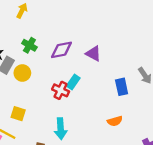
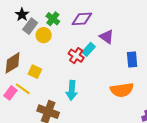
green cross: (29, 45) -> (53, 19), moved
purple triangle: (93, 53) -> (107, 37), moved
orange semicircle: (115, 121) -> (122, 90), size x1.6

